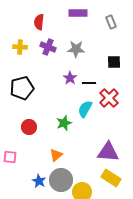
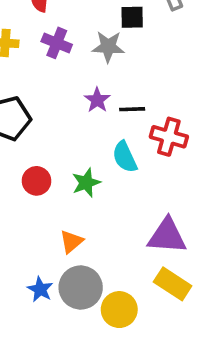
black square: (114, 62) -> (132, 17), moved
red cross: (109, 98) -> (169, 137), turned -30
cyan semicircle: (85, 109) -> (125, 157), turned -54
red circle: (29, 127) -> (37, 181), moved

